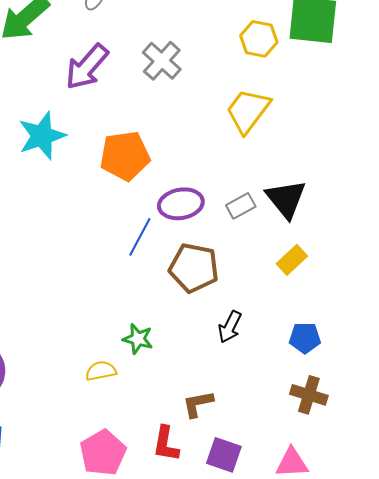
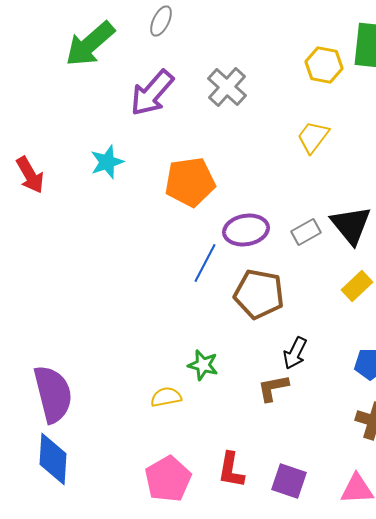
yellow trapezoid: (248, 111) -> (313, 137), size x0.7
cyan star: (42, 136) -> (107, 162), size x0.7
brown L-shape: (198, 404) -> (273, 388), moved

